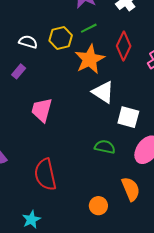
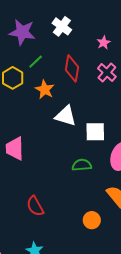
orange star: (90, 59) -> (45, 90), size x0.7
red semicircle: (45, 175) -> (35, 206), size x0.7

